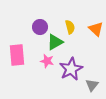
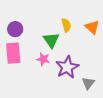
purple circle: (40, 27) -> (15, 29), moved
green triangle: (55, 42) -> (51, 40), turned -36

